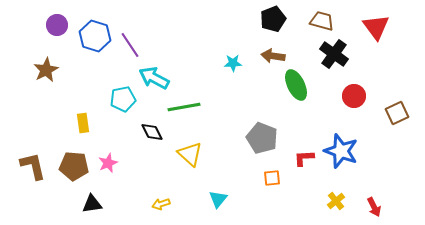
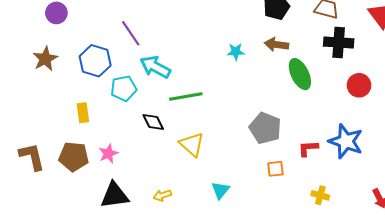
blue hexagon: (95, 36) -> (95, 61), moved
black cross: (334, 54) -> (339, 42), turned -32
yellow cross: (336, 201) -> (320, 195), moved, turned -36
black triangle: (92, 204) -> (114, 195), moved, size x1.4

